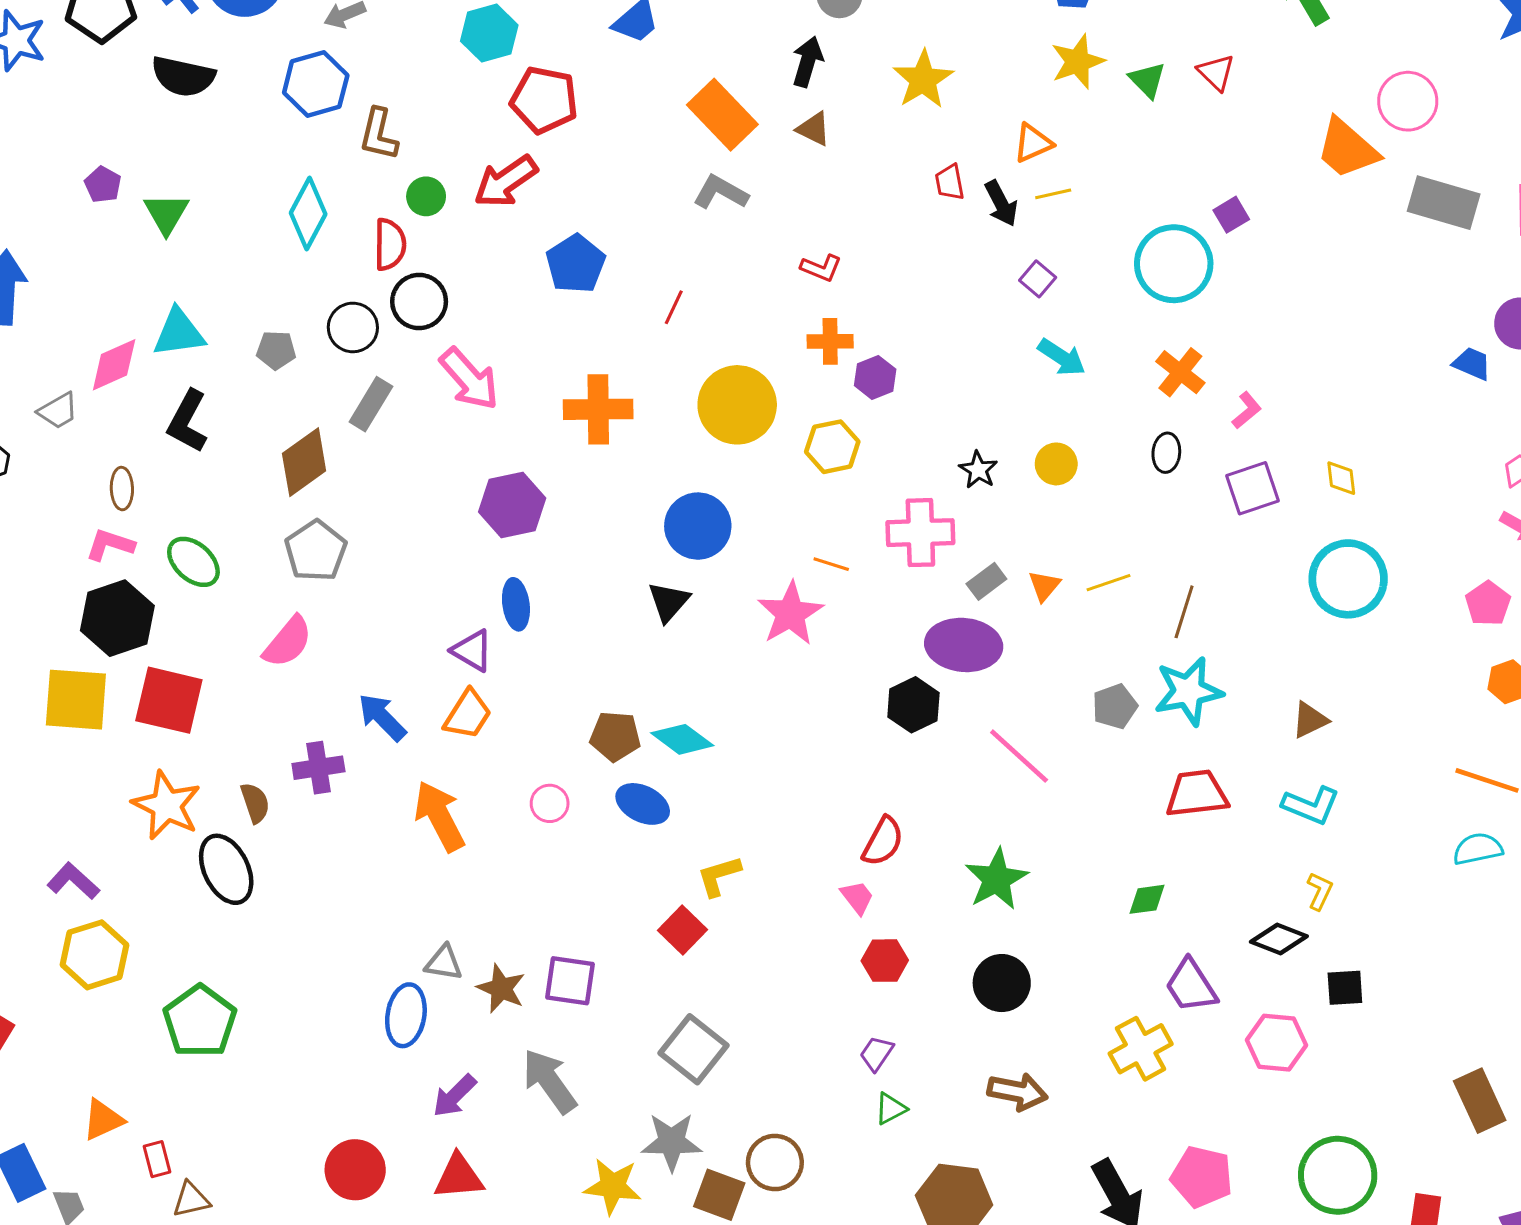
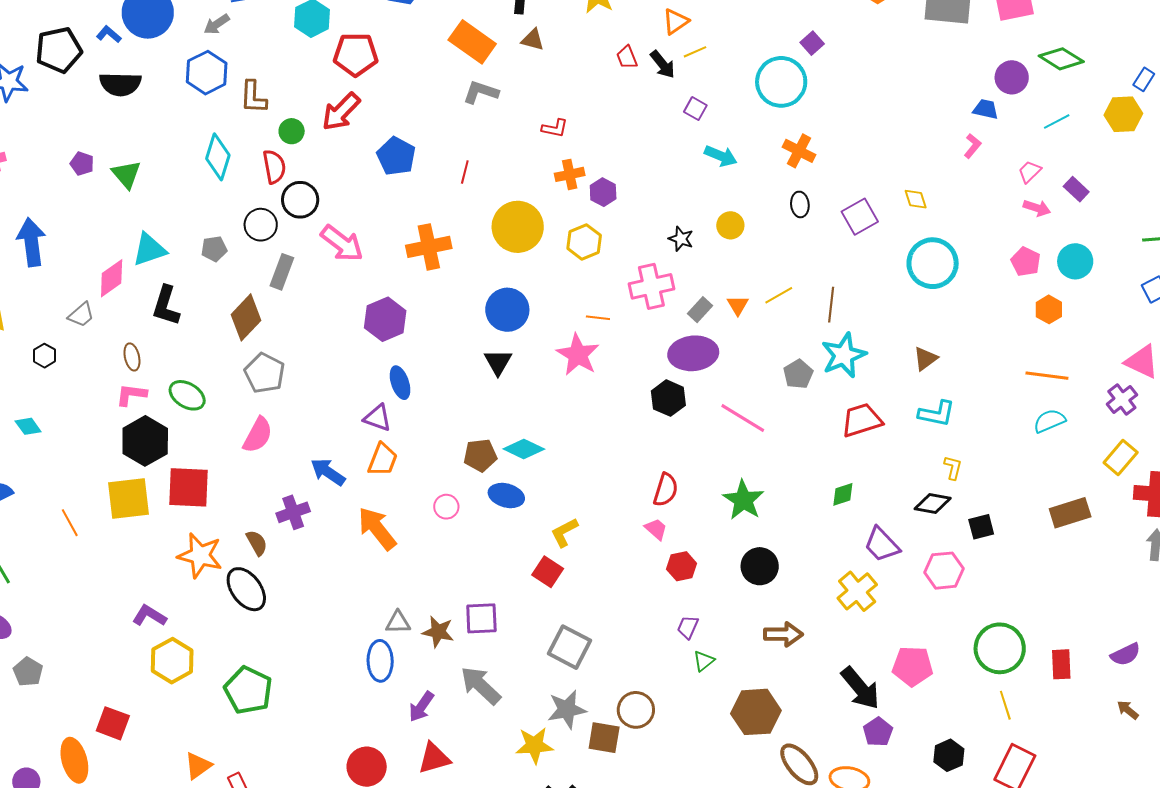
pink L-shape: (1247, 410) -> (973, 146), moved
brown rectangle: (1480, 1101) -> (1070, 513), moved, turned -72

